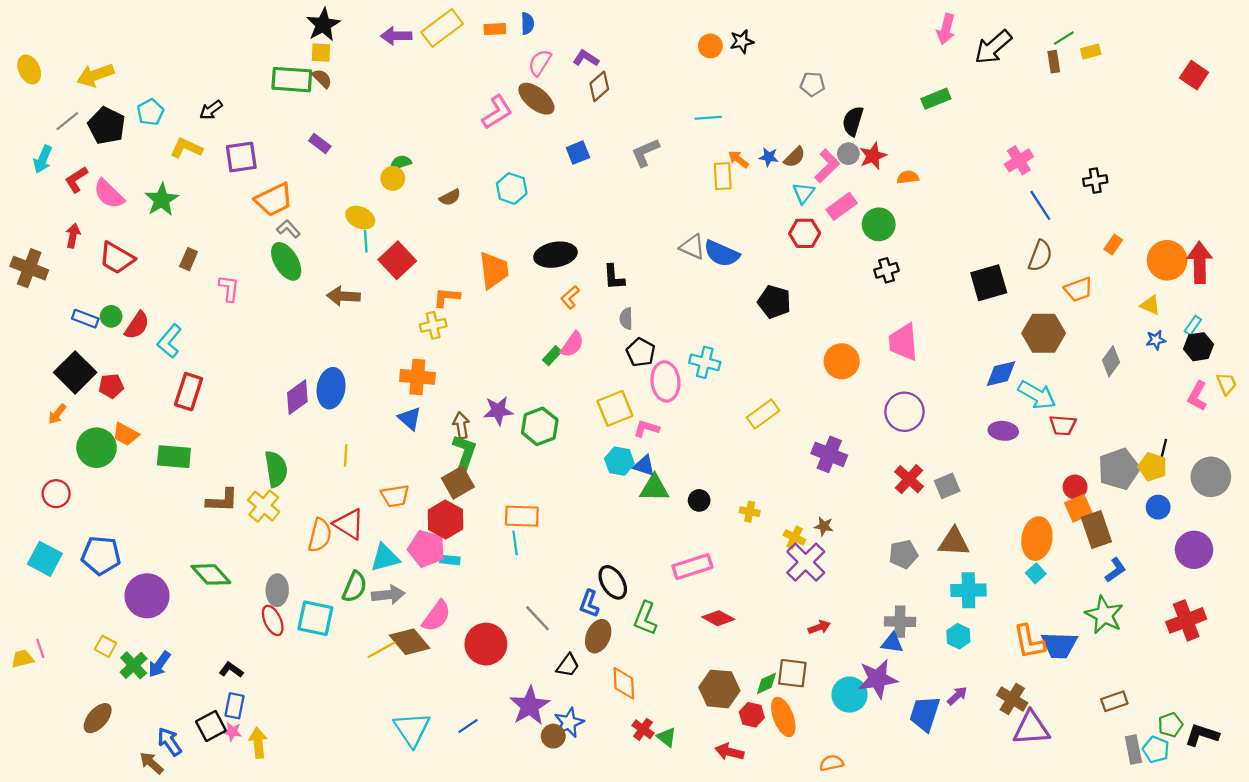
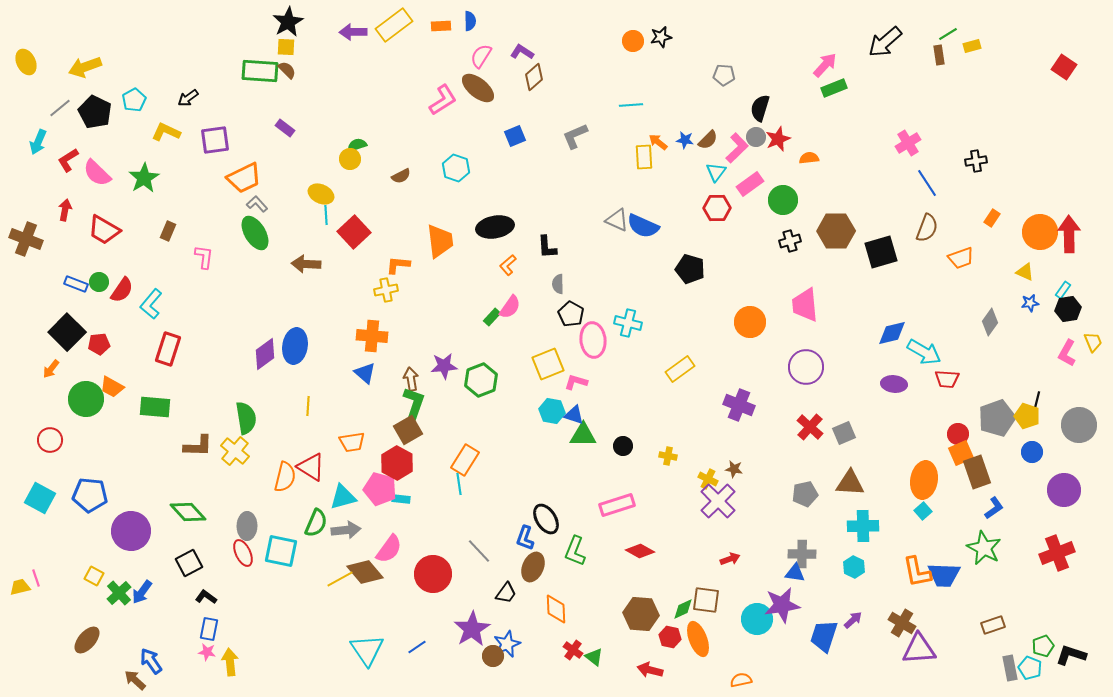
pink arrow: (946, 29) -> (825, 65), moved, turned -152
brown hexagon: (1044, 333) -> (836, 231), moved
orange rectangle: (522, 516) -> (465, 460), turned -60
black square: (211, 726) -> (189, 563), moved

